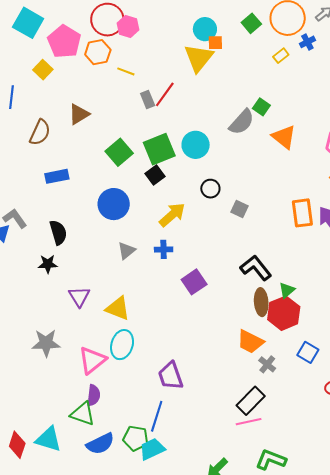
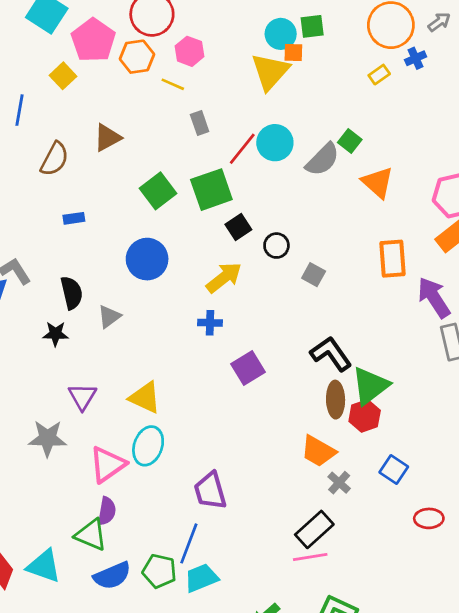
green square: (251, 23) -> (312, 26), moved, turned 30
pink hexagon: (128, 27) -> (190, 51), moved
red line: (165, 94) -> (242, 149), moved
cyan circle: (196, 145) -> (275, 143), moved
black square: (155, 175) -> (238, 227), moved
blue rectangle: (57, 176) -> (74, 218), size x0.7
orange rectangle: (302, 213) -> (393, 259), moved
gray triangle: (126, 251) -> (109, 317), moved
green triangle: (287, 290) -> (370, 386), size x1.8
purple triangle: (79, 297) -> (82, 397), moved
red hexagon: (284, 313) -> (365, 416), size x0.7
cyan trapezoid: (152, 449) -> (201, 578), moved

